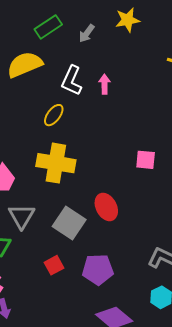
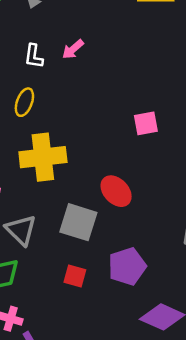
white L-shape: (72, 81) -> (34, 56), size x0.7
pink arrow: (105, 84) -> (73, 49), turned -114
red square: (54, 265) -> (75, 276), turned -30

